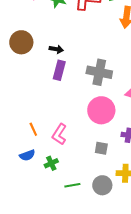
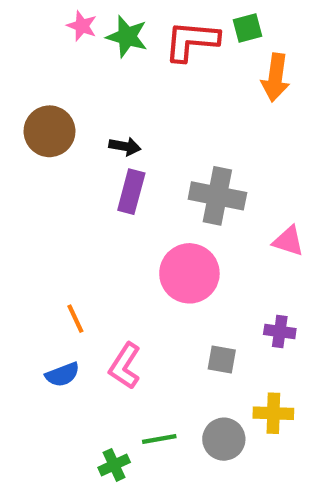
pink circle: (101, 110) -> (189, 273), moved
pink L-shape: (59, 134) -> (125, 366), moved
green cross: (51, 163) -> (114, 465), moved

